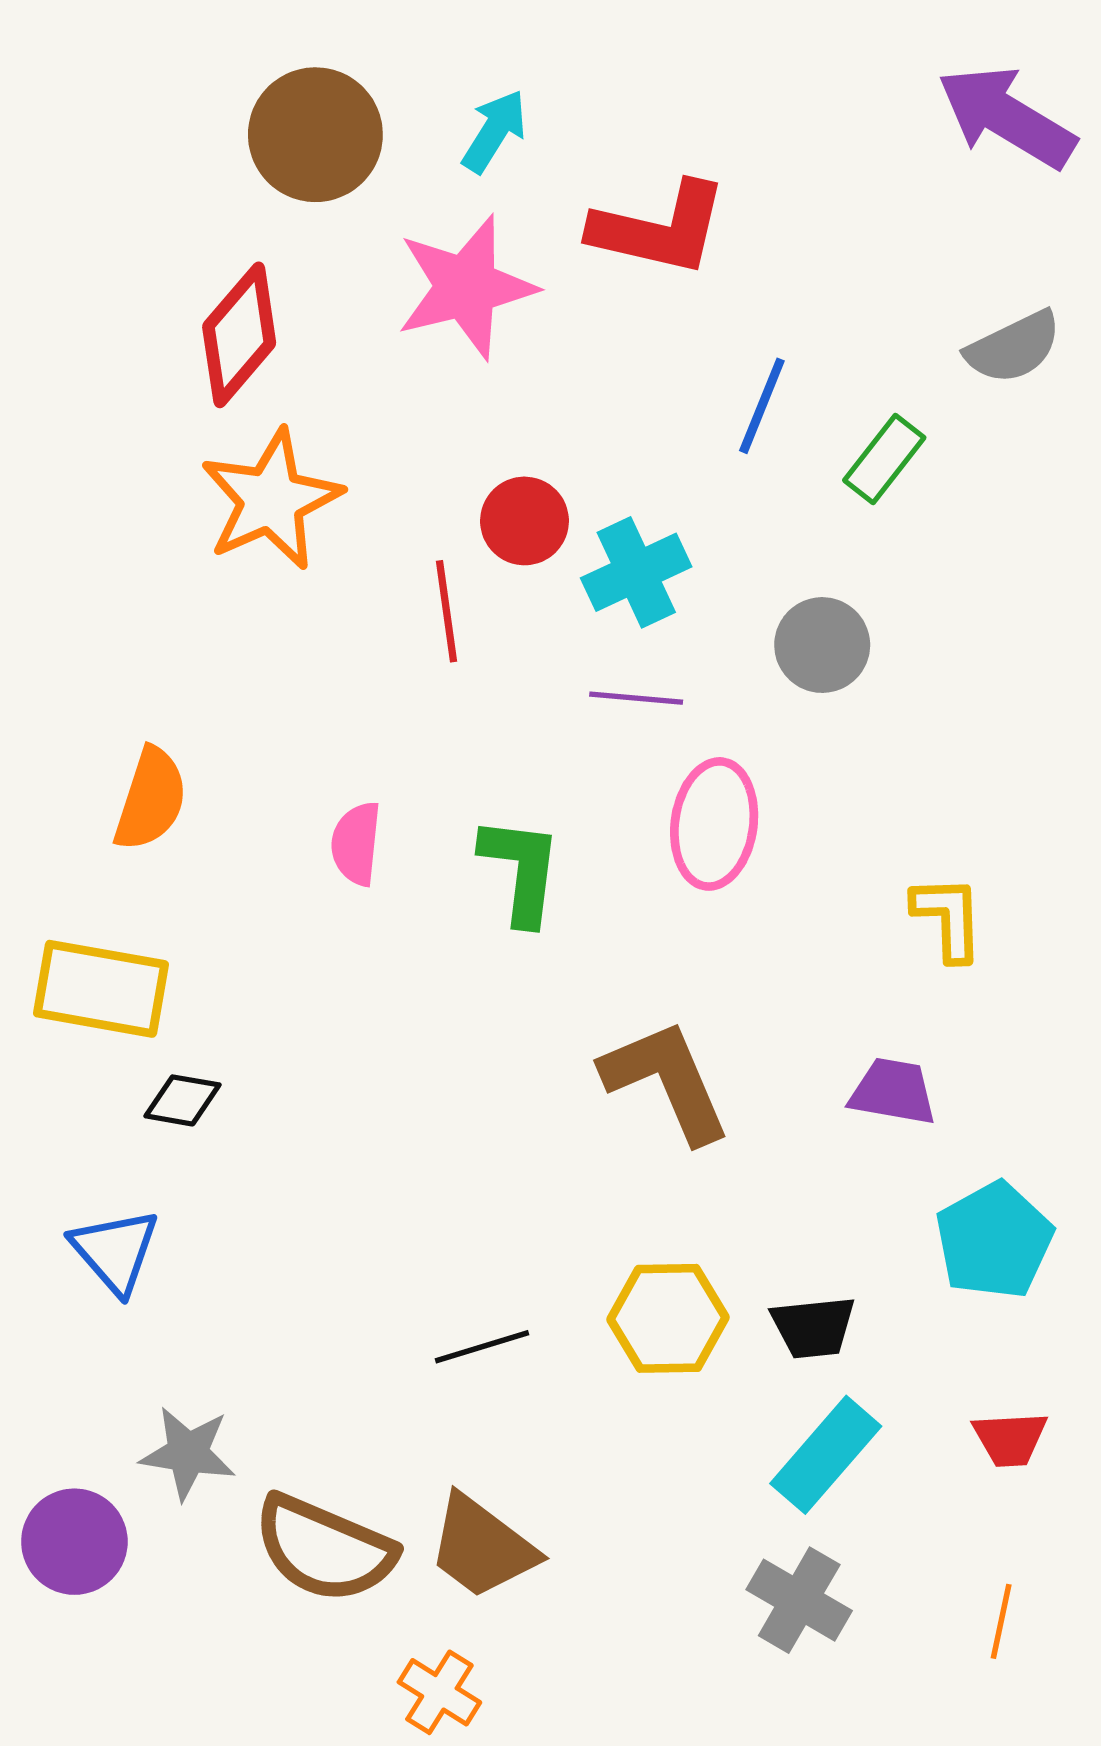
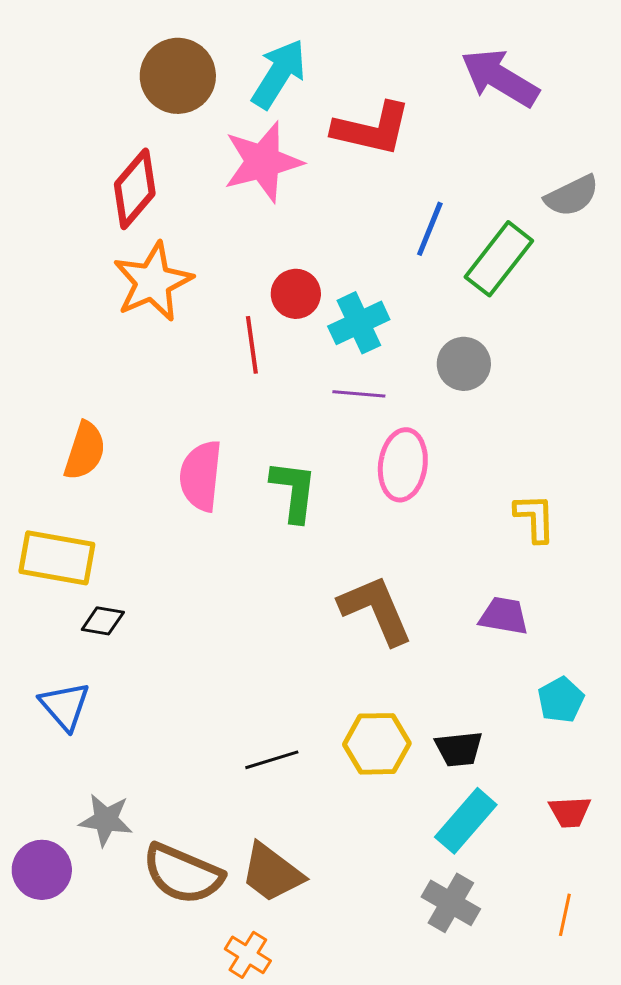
purple arrow: (1006, 117) -> (500, 78), moved
cyan arrow: (494, 131) -> (279, 74), size x1.5
green rectangle: (884, 459) -> (499, 259), size x1.5
pink semicircle: (356, 843) -> (201, 476), size x1.5
cyan pentagon: (994, 1240) -> (561, 700), size x0.7

